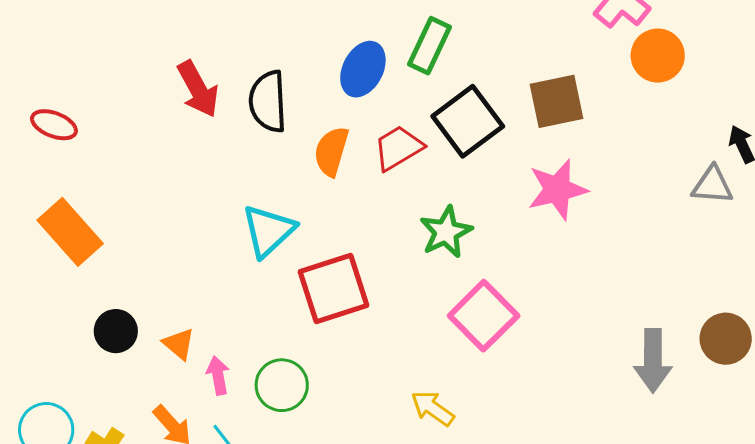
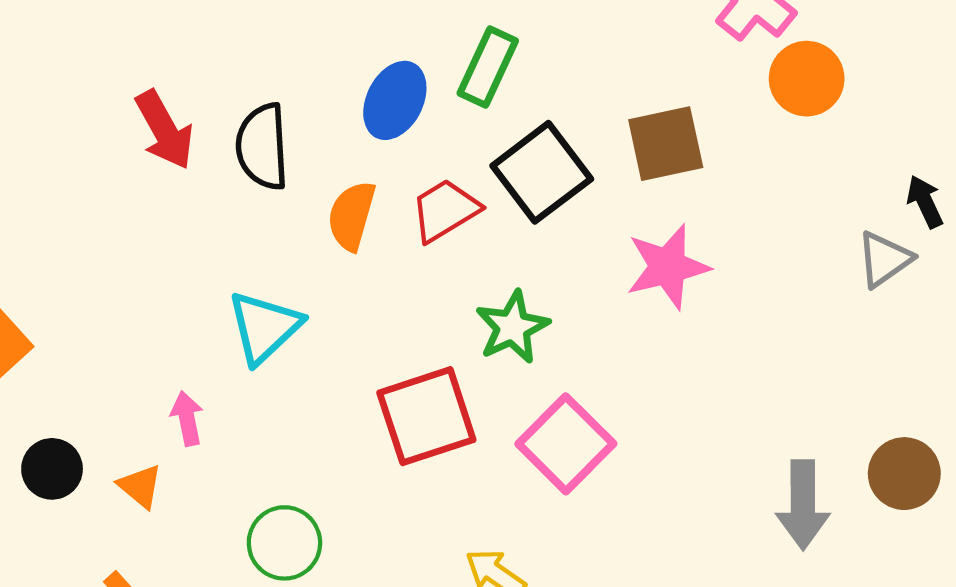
gray triangle: (712, 185) -> (884, 259), turned -39
red square: (333, 289) -> (426, 416), moved
pink arrow: (218, 375) -> (187, 418), moved

